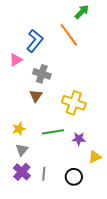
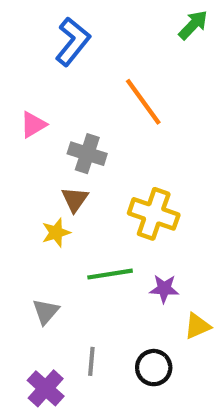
green arrow: (82, 12) -> (193, 25), moved
orange line: (69, 35) -> (143, 102), moved
blue L-shape: (35, 41) -> (73, 42), moved
yellow star: (19, 129) -> (56, 233), moved
purple cross: (22, 172) -> (46, 388), moved

